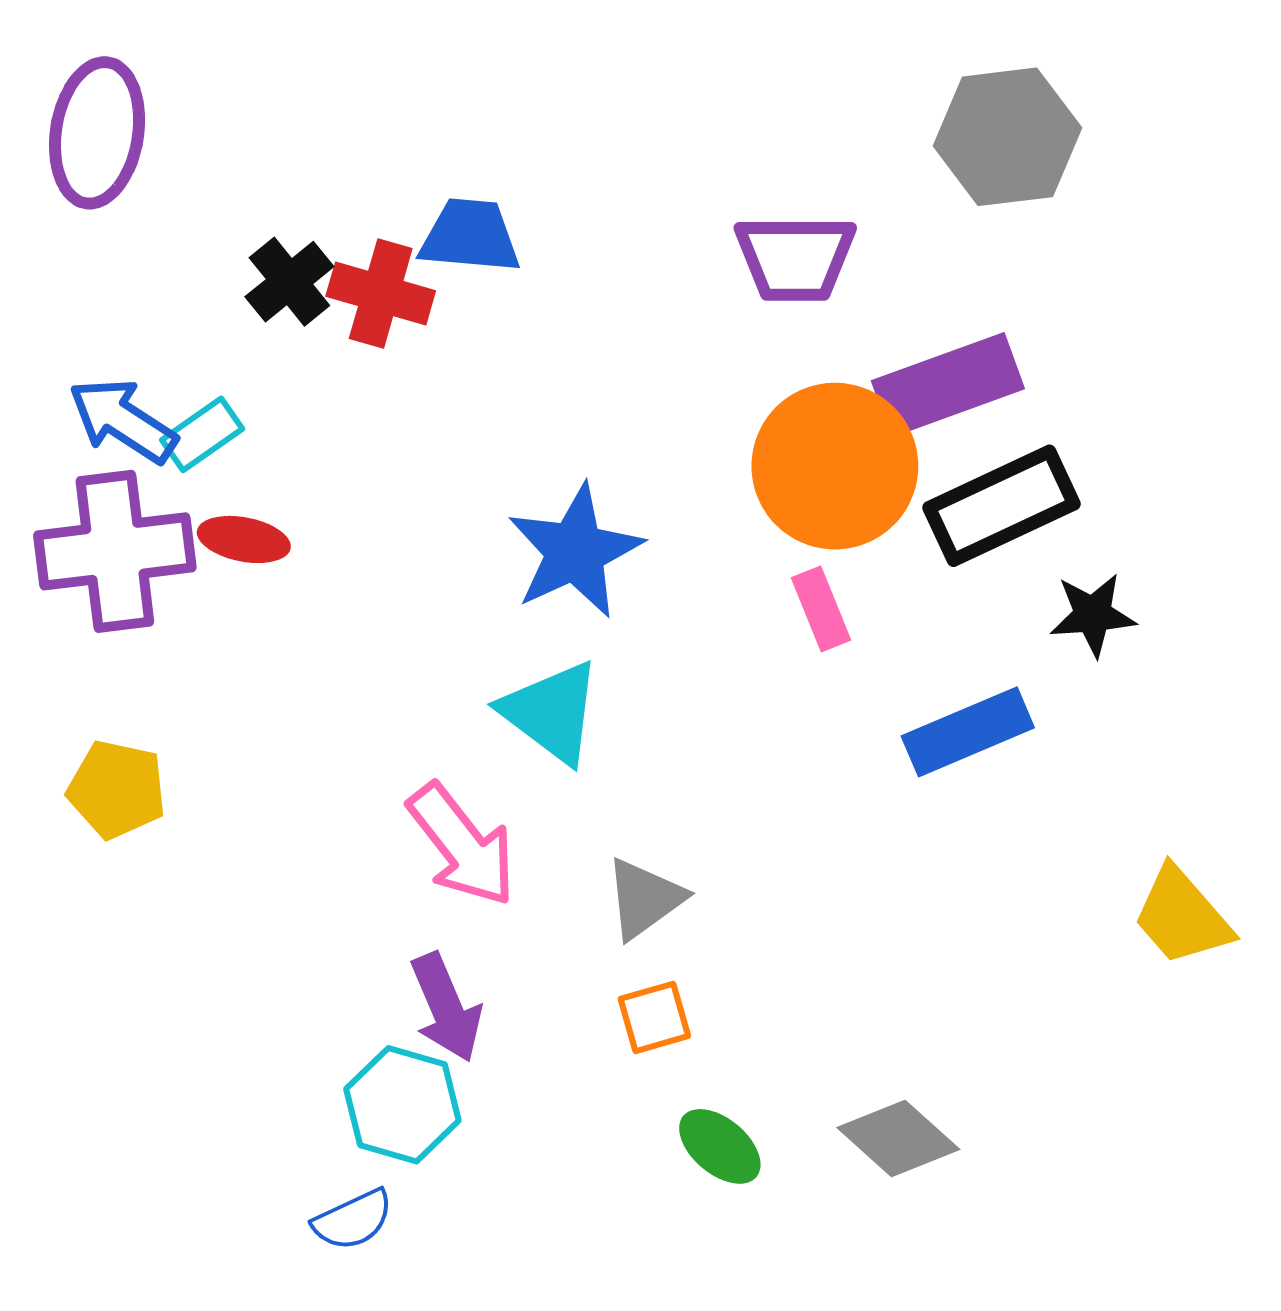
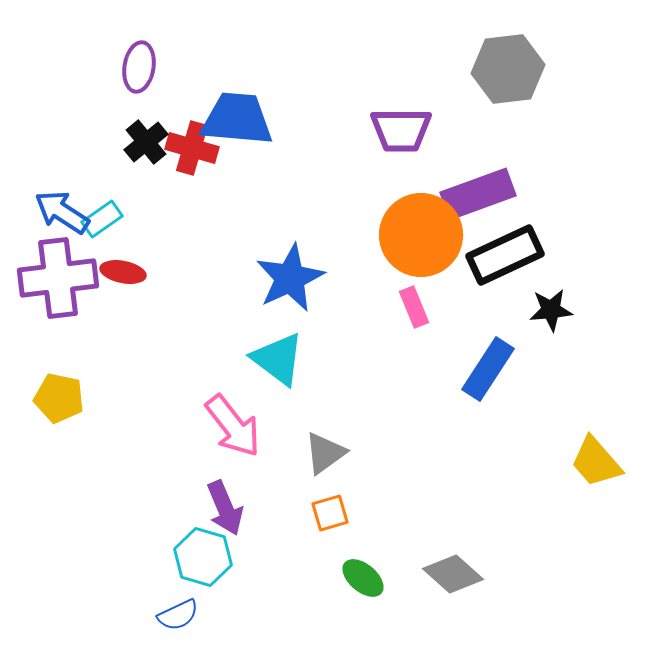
purple ellipse: (97, 133) -> (139, 67), moved, size x0.7
blue trapezoid: (470, 236) -> (237, 119), size x1.4
blue rectangle: (968, 732) -> (488, 369), turned -34

